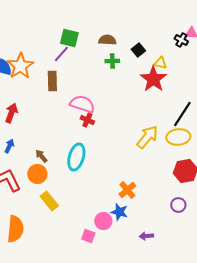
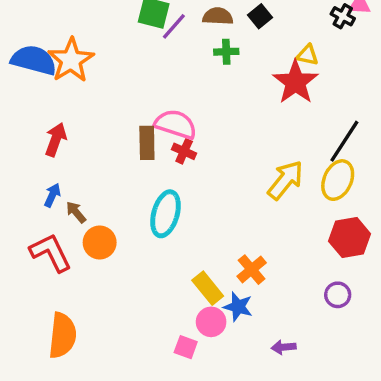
black square: (138, 50) -> (260, 16), moved
purple line: (61, 54) -> (174, 26), moved
brown rectangle: (52, 81) -> (147, 143), moved
yellow ellipse: (178, 137) -> (338, 180), turned -60
brown arrow: (41, 156) -> (76, 212), moved
yellow rectangle: (49, 201) -> (208, 288), moved

